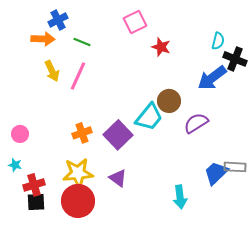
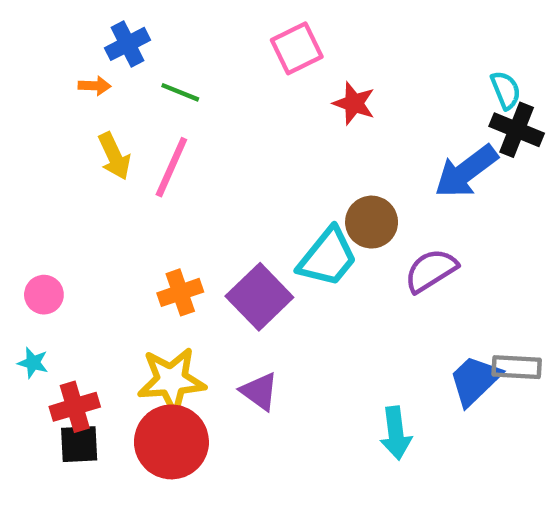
orange arrow: (43, 39) -> (95, 86), size x0.6
cyan semicircle: (218, 41) -> (506, 90), moved, turned -36

